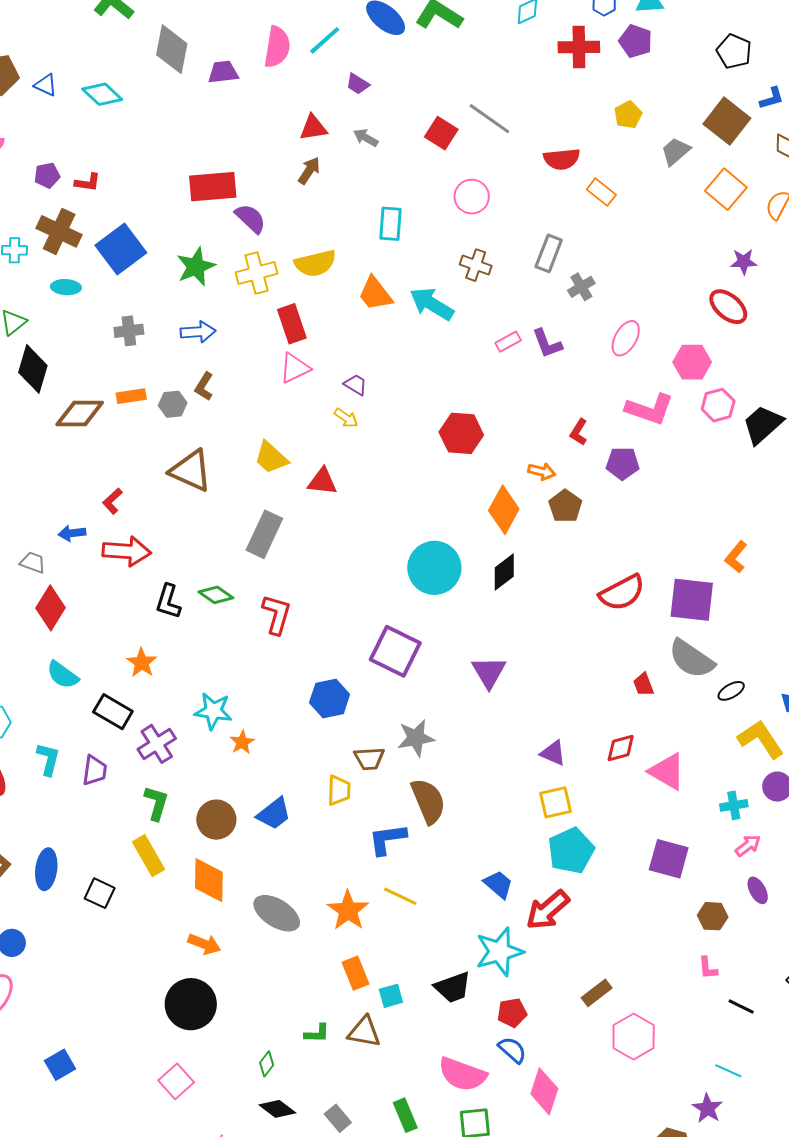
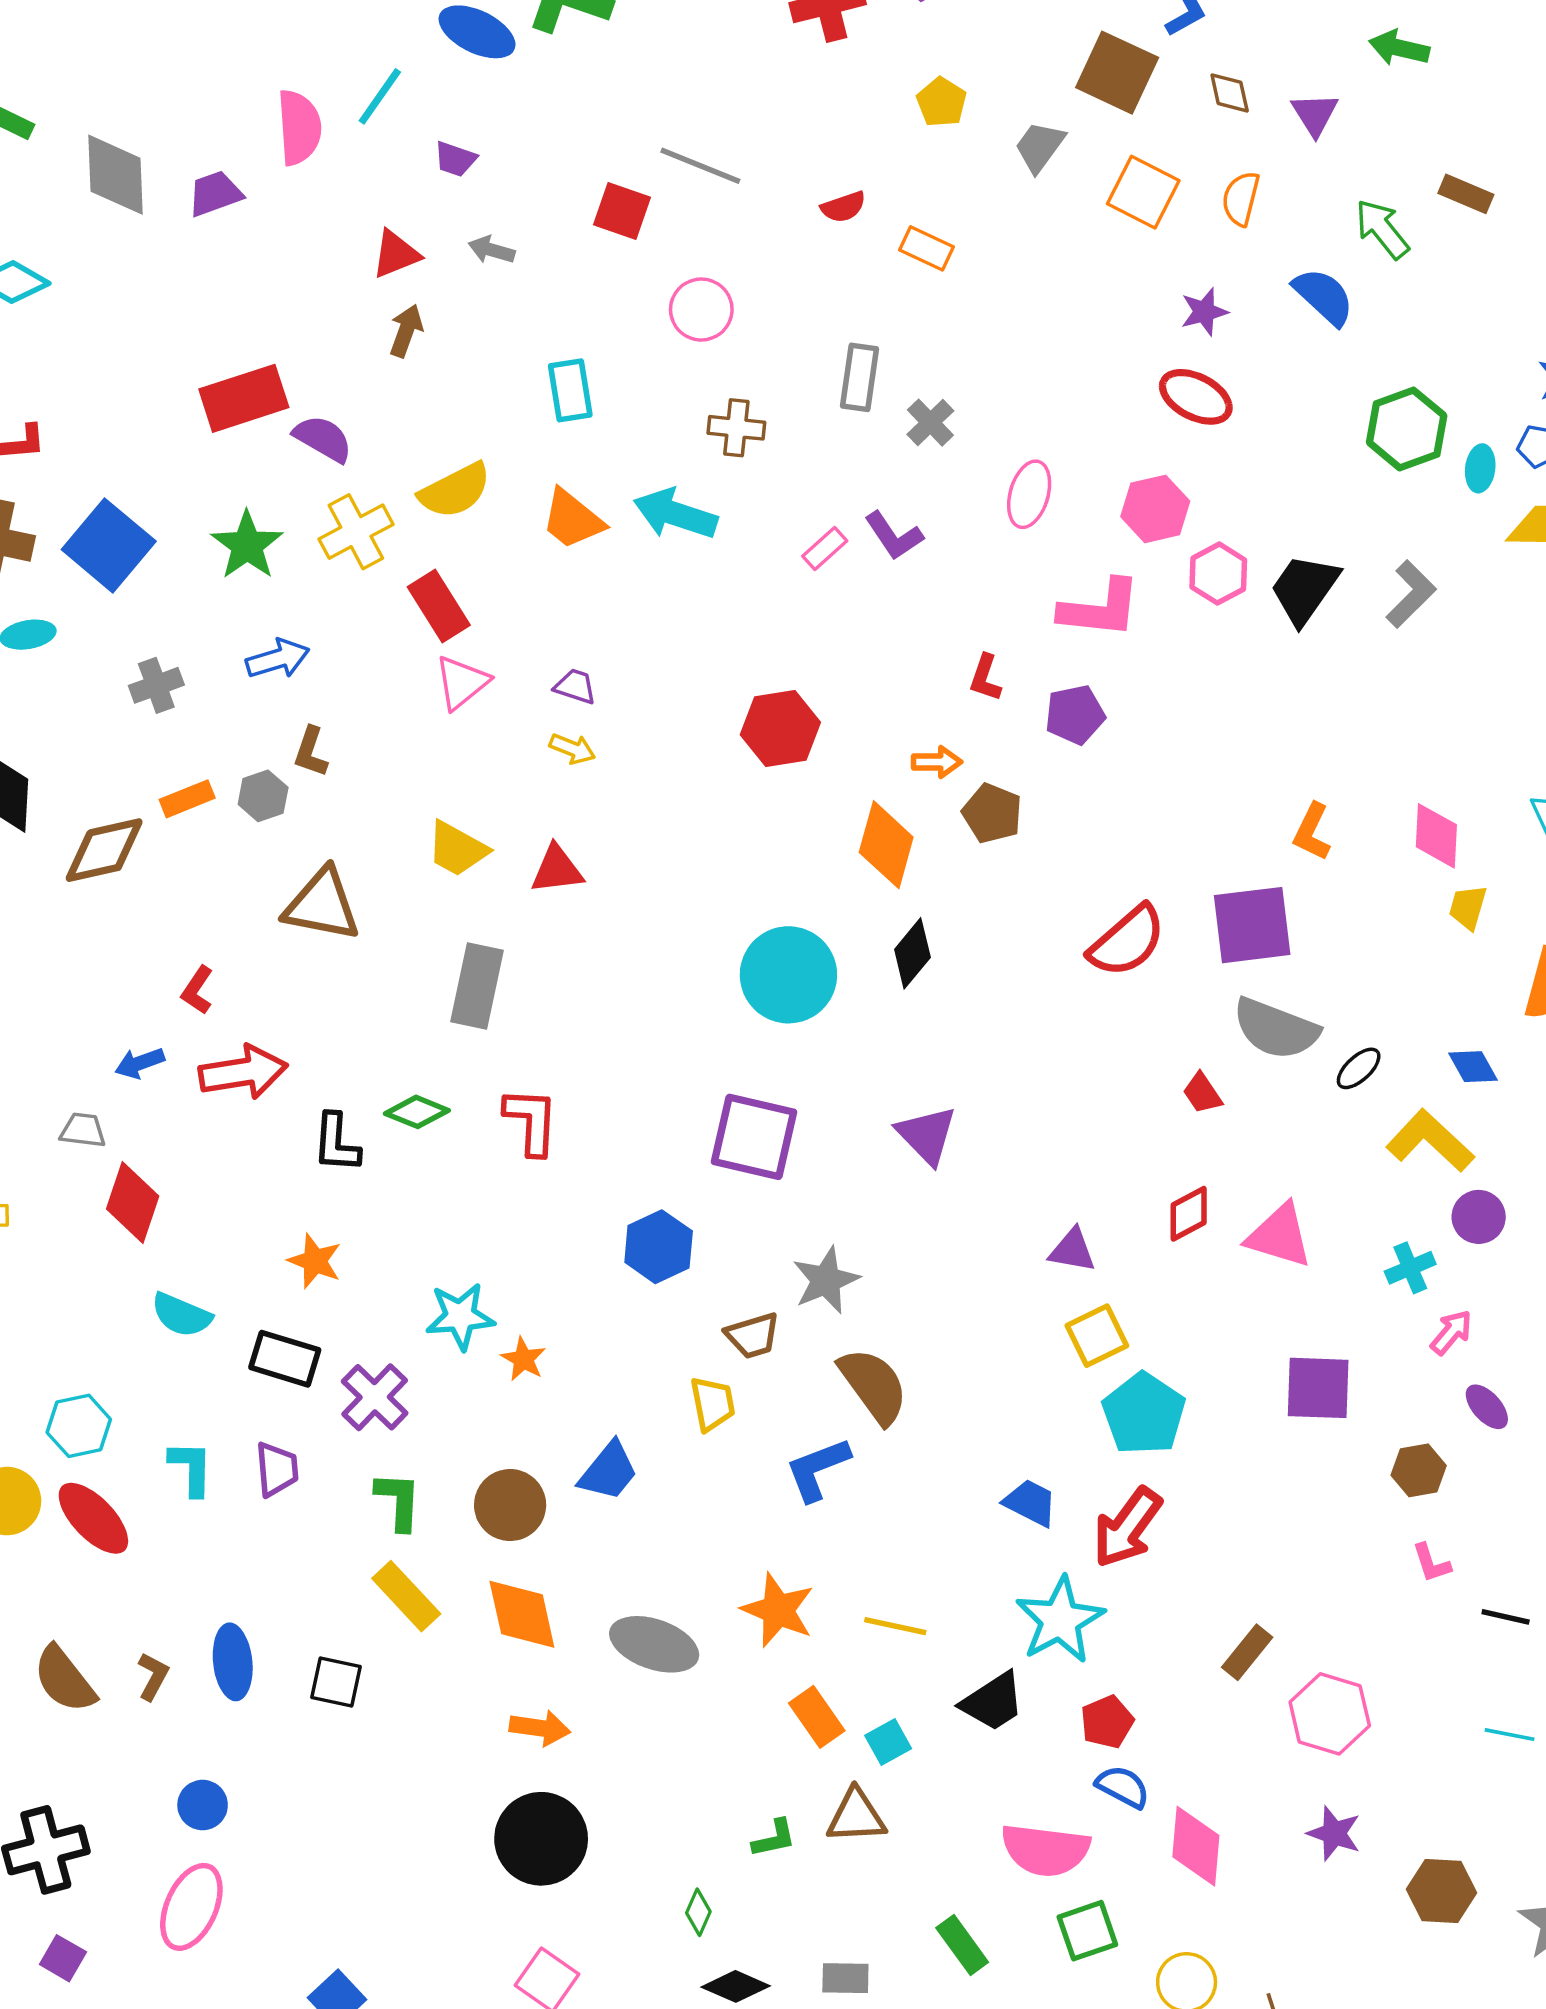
red semicircle: (562, 159) -> (843, 207), size x0.7
yellow line: (400, 896) -> (895, 1626), moved
purple star: (708, 1108) -> (1334, 1833), moved
gray rectangle: (338, 1118) -> (845, 1978), turned -36

